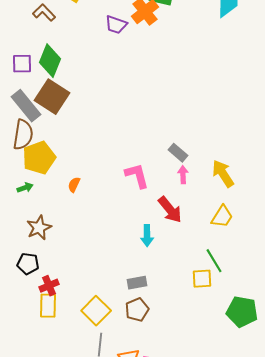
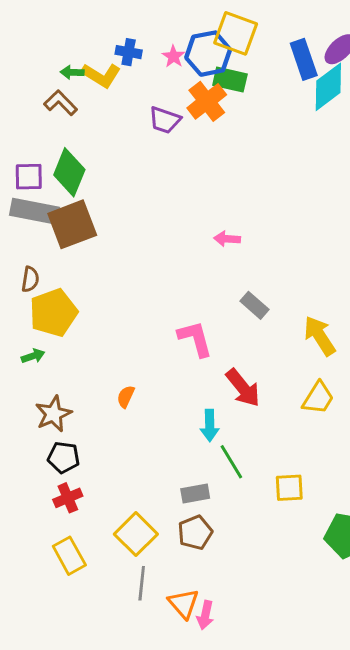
brown square: (52, 97) -> (72, 224), turned 36
gray rectangle: (26, 106) -> (35, 211), moved, turned -40
brown semicircle: (23, 135) -> (30, 279), size x0.6
pink arrow: (183, 175) -> (227, 239), moved, turned -84
orange semicircle: (74, 185) -> (126, 397), moved
green line: (214, 261) -> (231, 462), moved
black pentagon: (28, 264) -> (63, 457), moved
yellow rectangle: (48, 306) -> (69, 556), moved, turned -30

